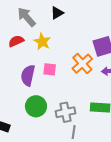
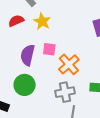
orange cross: (82, 64) -> (69, 64), moved
green circle: (36, 106) -> (25, 85), moved

